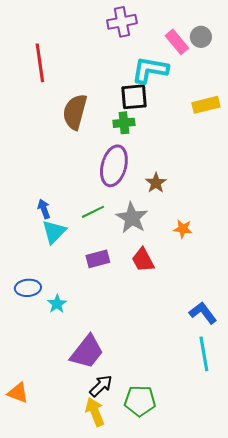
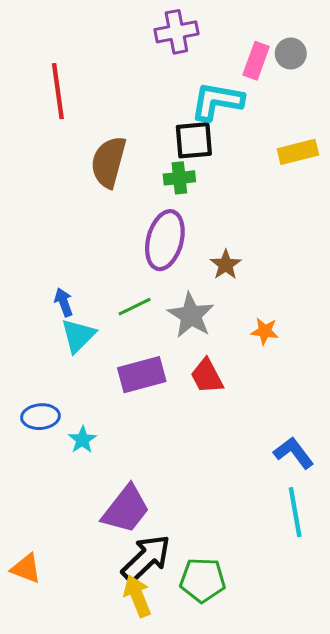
pink rectangle: (177, 42) -> (256, 61), turned 60
purple rectangle: (98, 259) -> (142, 375), size x1.4
black arrow: (101, 386) -> (146, 558), size x1.5

